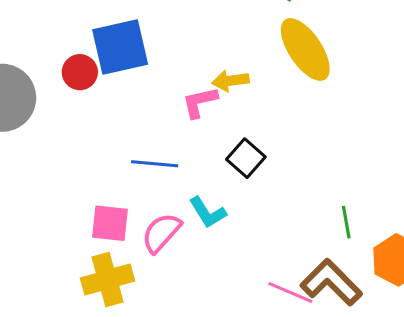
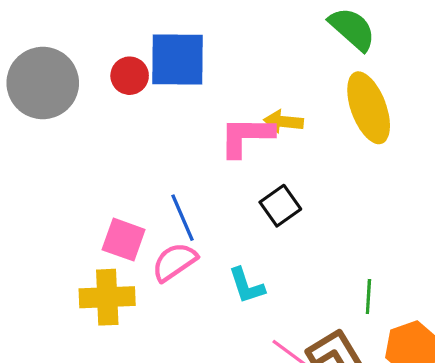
pink L-shape: (200, 102) -> (246, 136), size x1.4
blue line: (155, 164) -> (183, 218), moved, turned 48
cyan L-shape: (208, 212) -> (247, 286), moved

